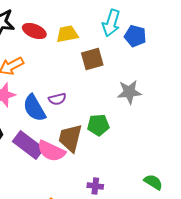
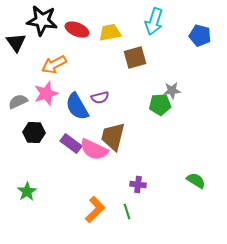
blue pentagon: (135, 36) -> (200, 36), moved
gray star: (129, 92) -> (172, 91), size x0.7
green pentagon: (98, 125) -> (160, 105), moved
purple rectangle: (28, 145) -> (71, 144), size x0.7

